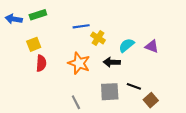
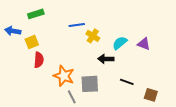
blue arrow: (14, 19) -> (13, 31), moved
orange star: (79, 63) -> (64, 76), moved
gray square: (110, 92) -> (90, 84), moved
brown square: (151, 100) -> (151, 95), moved, turned -32

